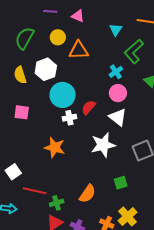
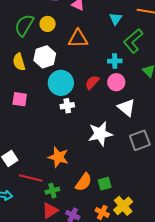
yellow circle: (58, 37) -> (48, 24), moved
cyan cross: (116, 72) -> (115, 61), turned 32
red semicircle: (88, 107) -> (92, 82), moved
white triangle: (118, 117) -> (126, 108), moved
orange star: (55, 147) -> (58, 157), moved
green square: (121, 183) -> (105, 184), moved

